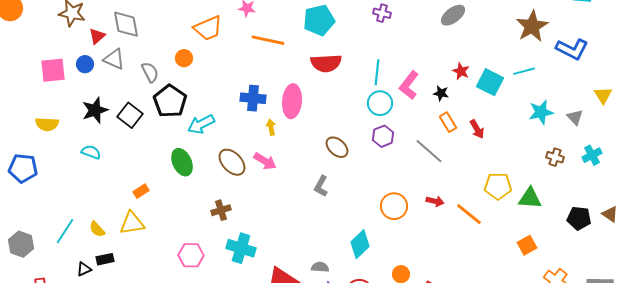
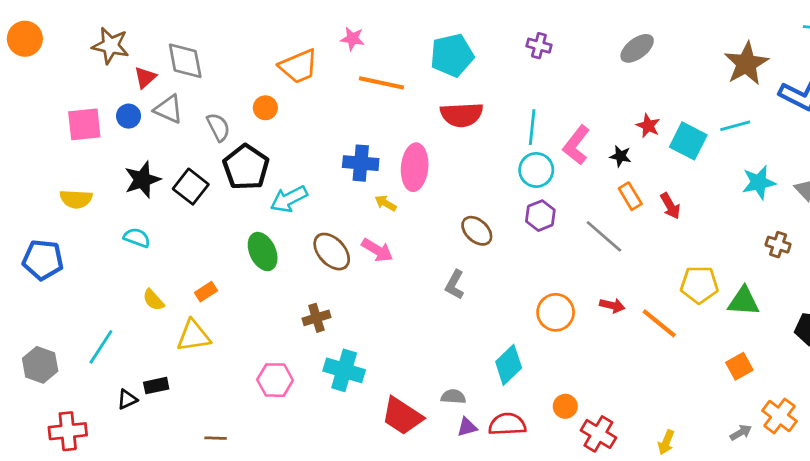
yellow arrow: (271, 127) -> (386, 203), turned -49
yellow semicircle: (97, 229) -> (153, 300), moved

